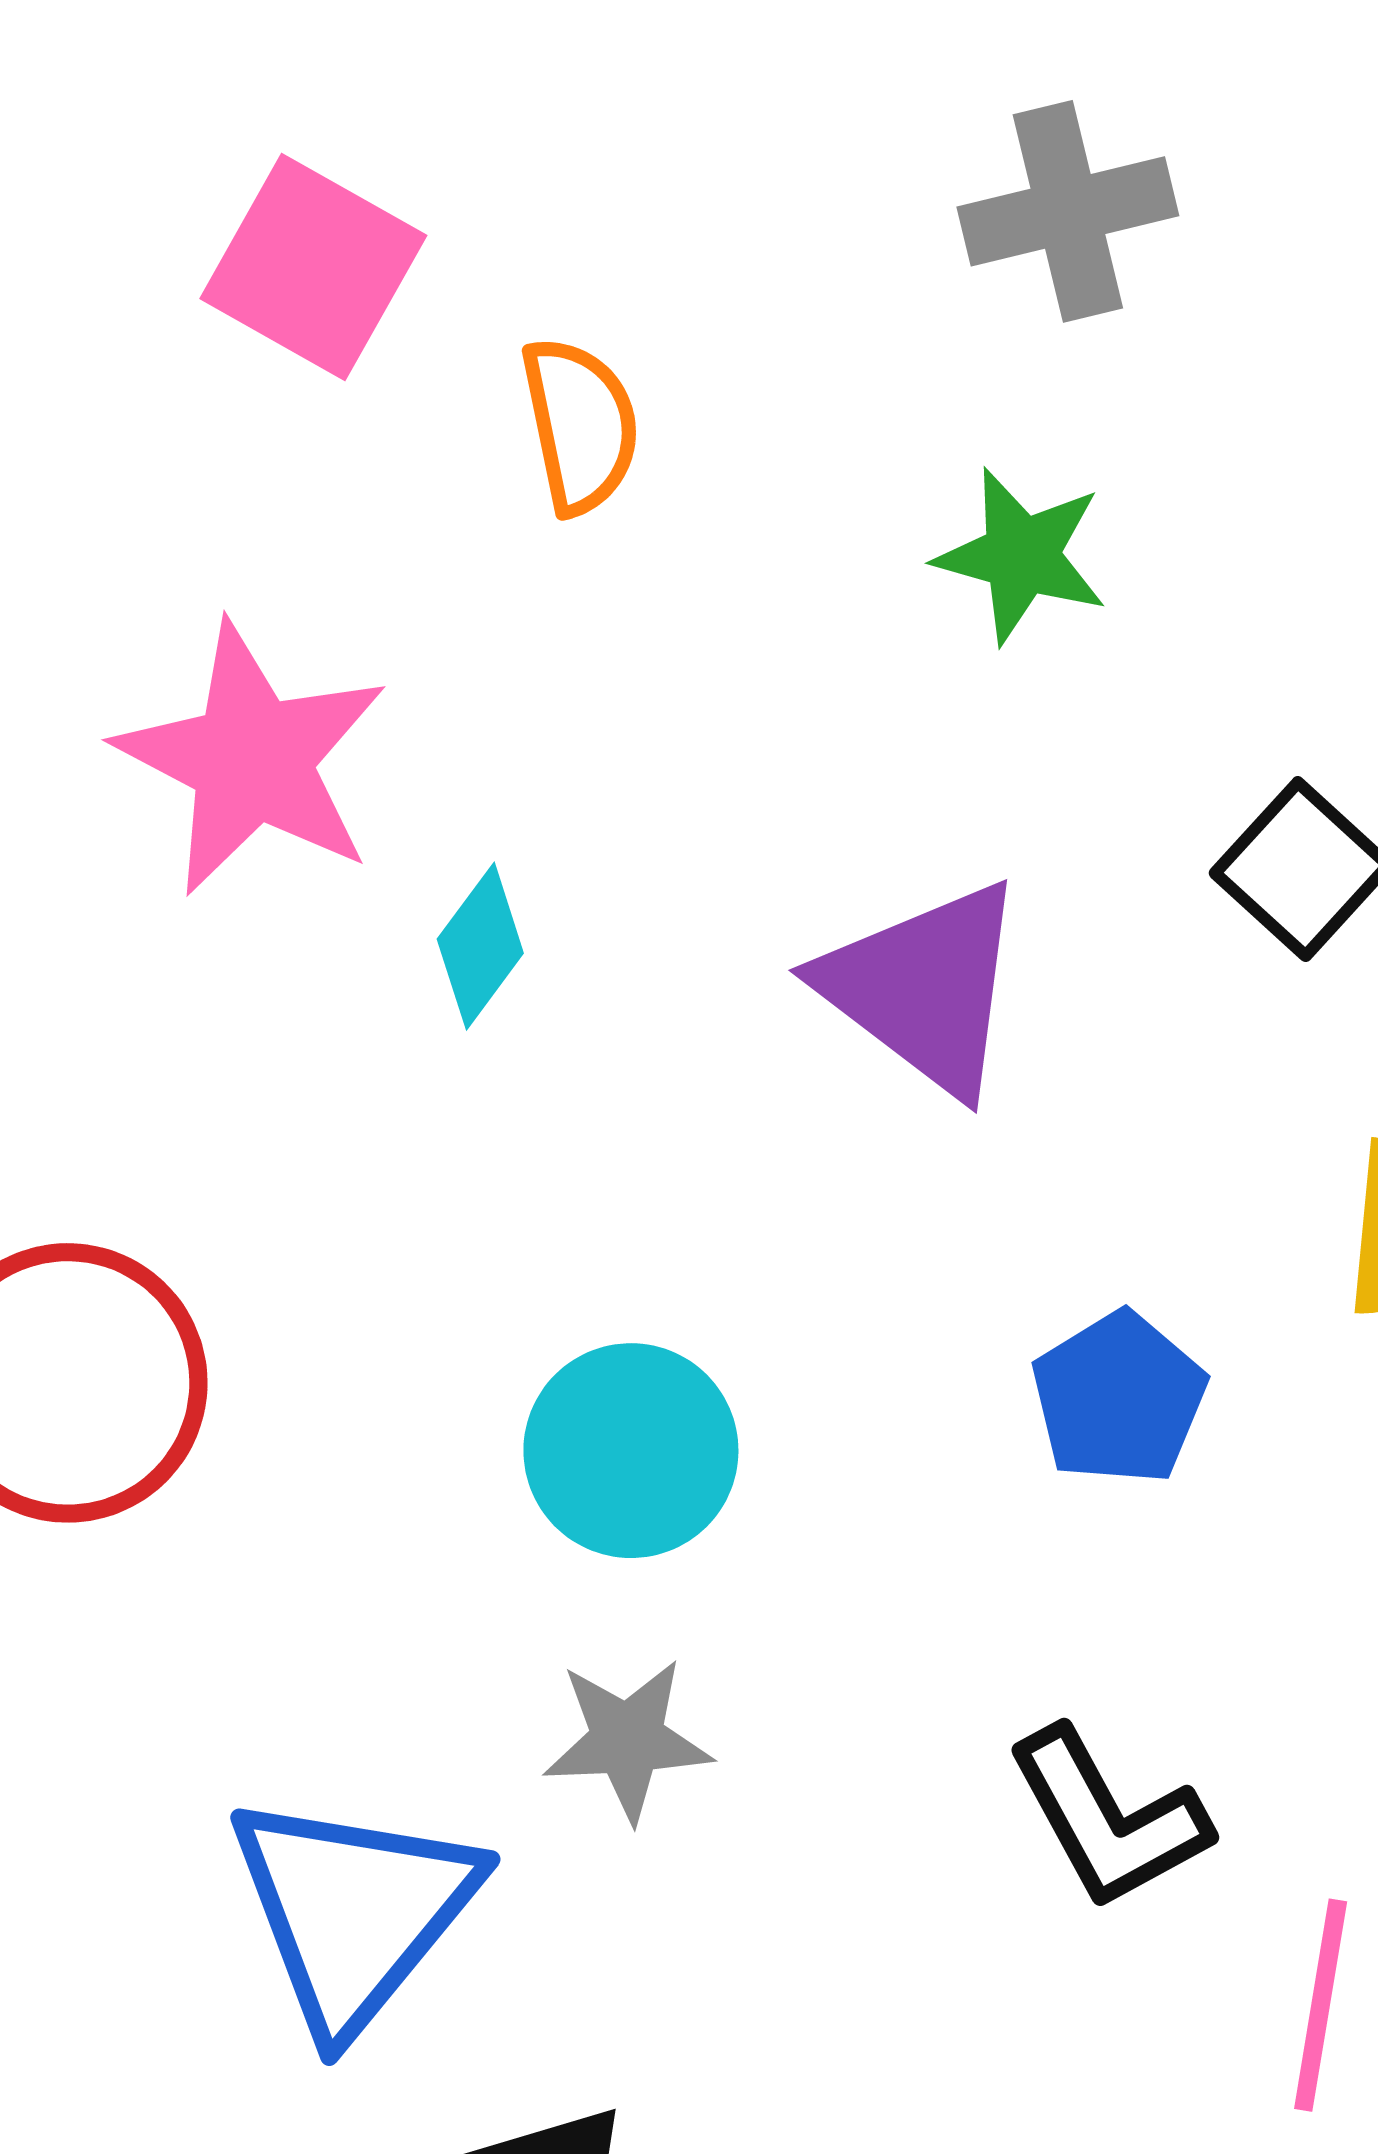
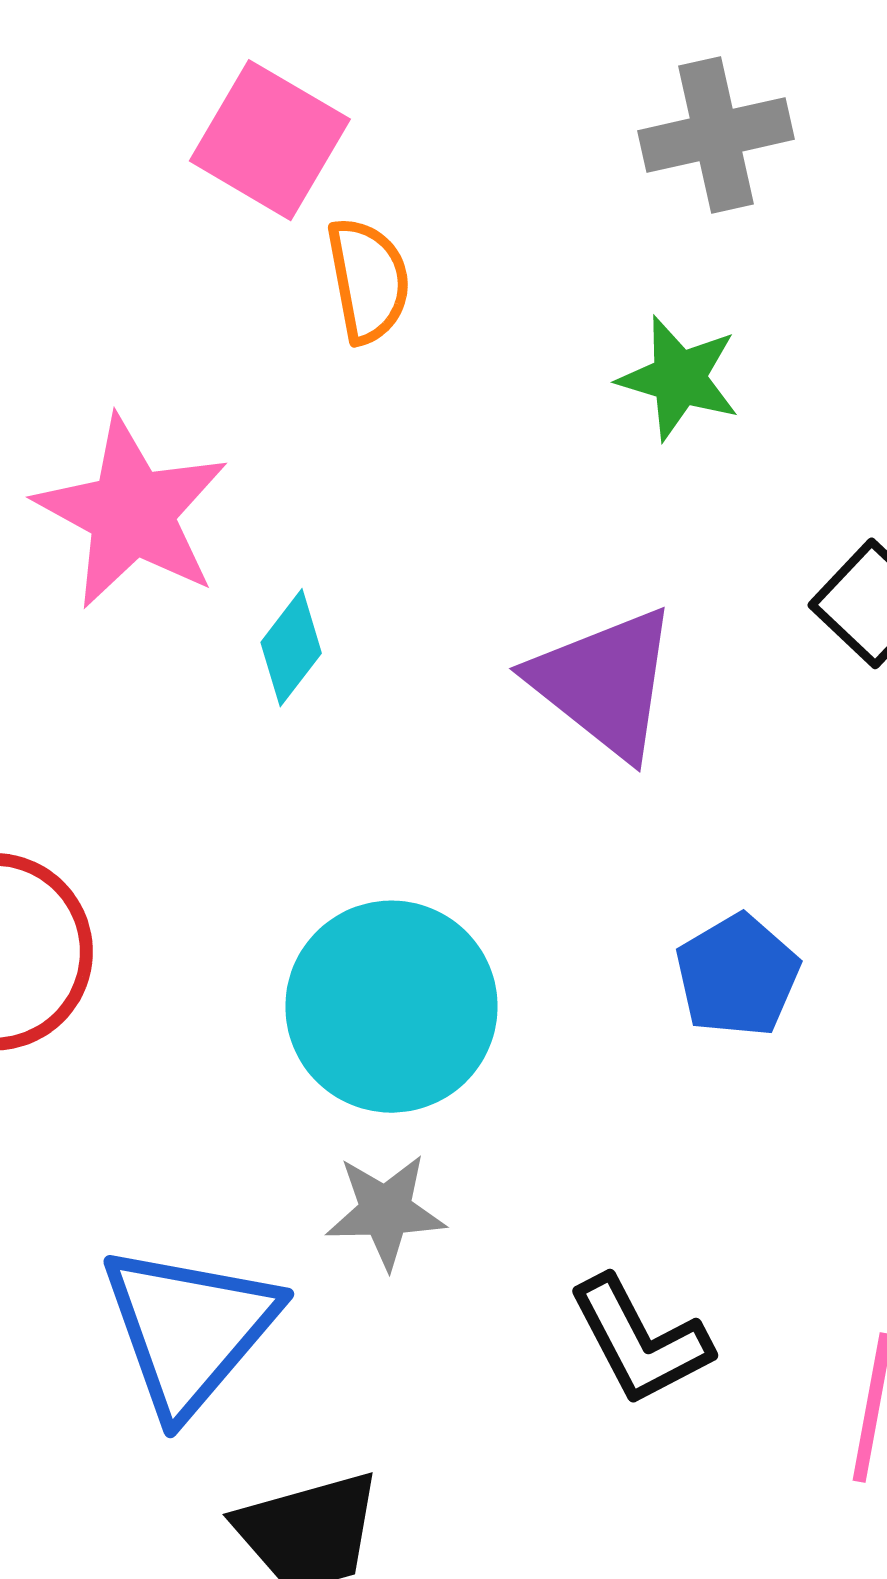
pink square: (313, 267) -> (270, 140), moved
cyan circle: (631, 1451) -> (391, 1007), size x1.4
black L-shape: (1108, 1819) -> (640, 1341), moved

